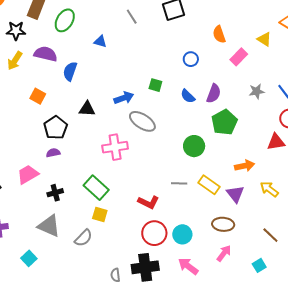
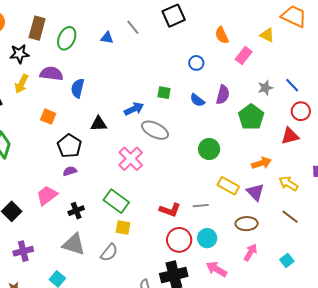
blue triangle: (100, 41) -> (107, 38), moved
green pentagon: (224, 122) -> (251, 117), moved
pink cross: (115, 147) -> (131, 159), turned -30
gray line: (179, 183) -> (201, 206), moved
brown line: (270, 235) -> (290, 217), moved

